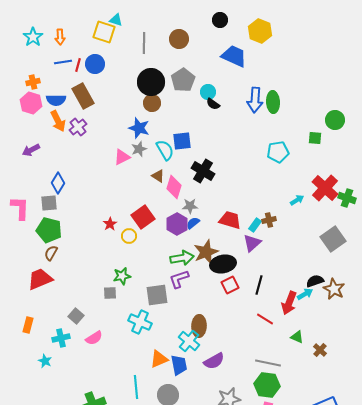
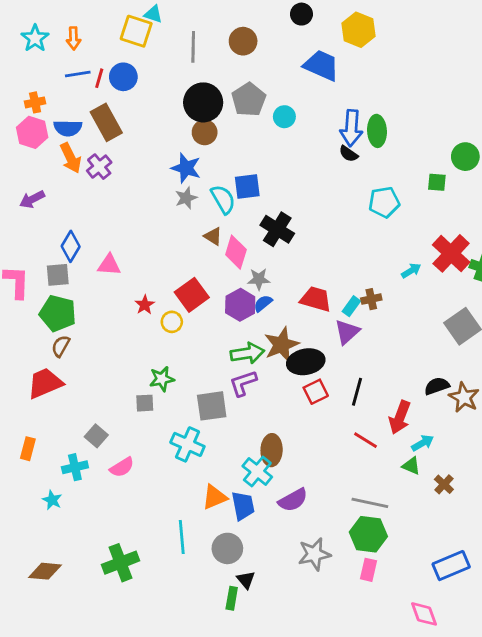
black semicircle: (213, 104) -> (348, 154), moved
pink triangle: (122, 157) -> (109, 265), moved, turned 30
cyan arrow: (305, 294) -> (423, 443), moved

